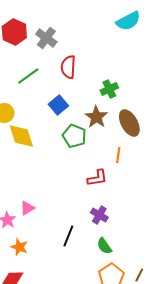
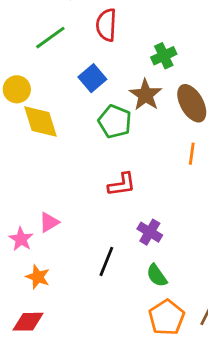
orange line: (118, 155) -> (192, 154), moved
red L-shape: (97, 178) -> (122, 184), moved

